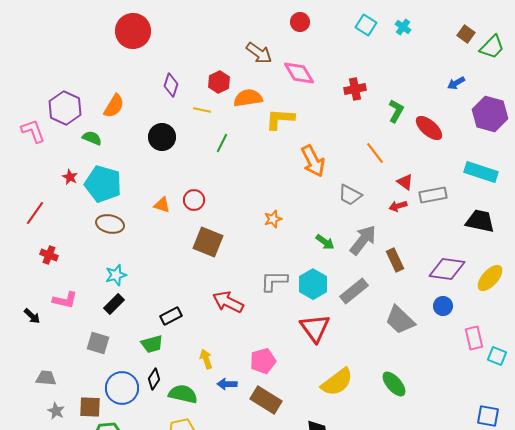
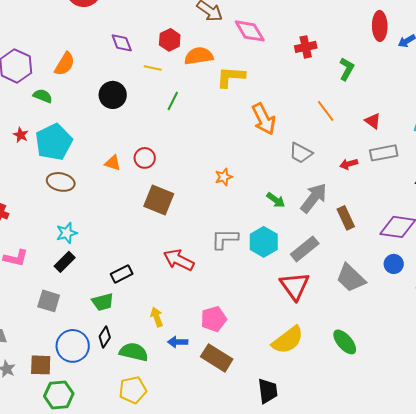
purple diamond: (171, 85) -> (122, 43), turned -40
red ellipse: (429, 128) -> (380, 26), moved, turned 48
red triangle: (405, 182) -> (373, 121), moved
cyan pentagon: (103, 184) -> (54, 142), turned 30
red triangle: (315, 328) -> (295, 286), moved

